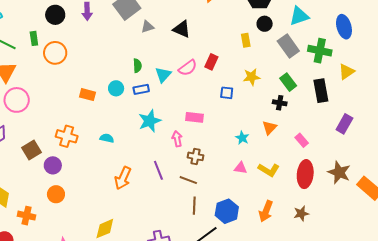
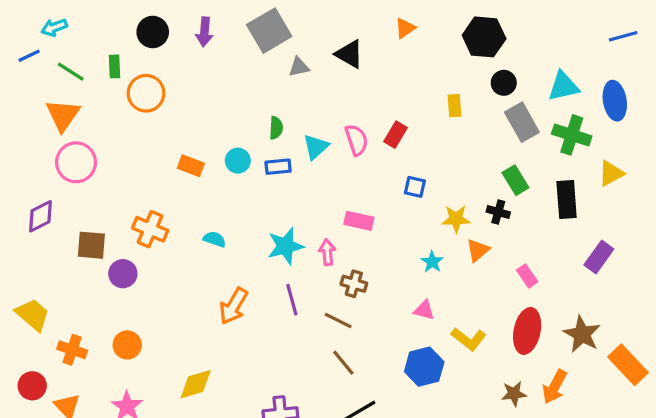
cyan triangle: (299, 16) -> (563, 86), moved
black circle: (265, 24) -> (504, 83), moved
black triangle: (182, 29) -> (349, 54), moved
pink semicircle: (188, 68) -> (356, 140), turned -78
yellow star: (252, 77) -> (456, 219), moved
cyan star: (150, 121) -> (285, 246), moved
brown square: (32, 150) -> (91, 245), turned 30
yellow L-shape: (269, 170) -> (469, 339), moved
orange circle: (56, 194) -> (127, 345), moved
brown line: (194, 206) -> (343, 363), turned -48
blue hexagon: (227, 211) -> (424, 367), moved
orange arrow: (266, 211) -> (555, 387), moved

